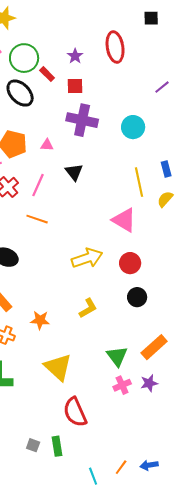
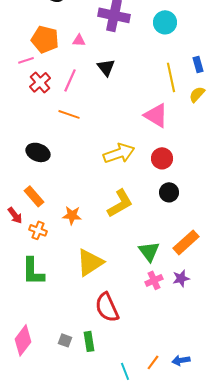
yellow L-shape: (88, 308) -> (120, 203), size x1.4
yellow triangle: (58, 367) -> (90, 262), turned 44

